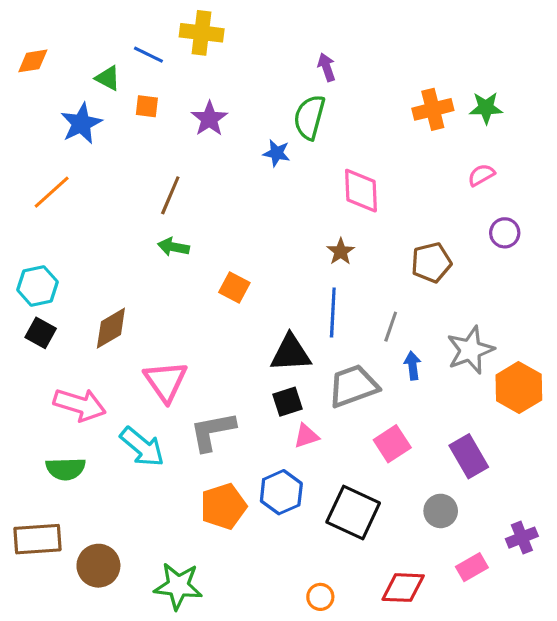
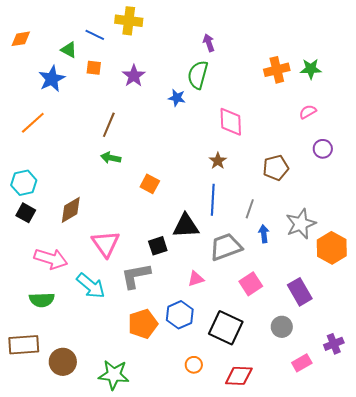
black square: (288, 402) -> (158, 246), moved
red diamond: (403, 588) -> (239, 376), moved
orange circle: (320, 597) -> (194, 365), moved

